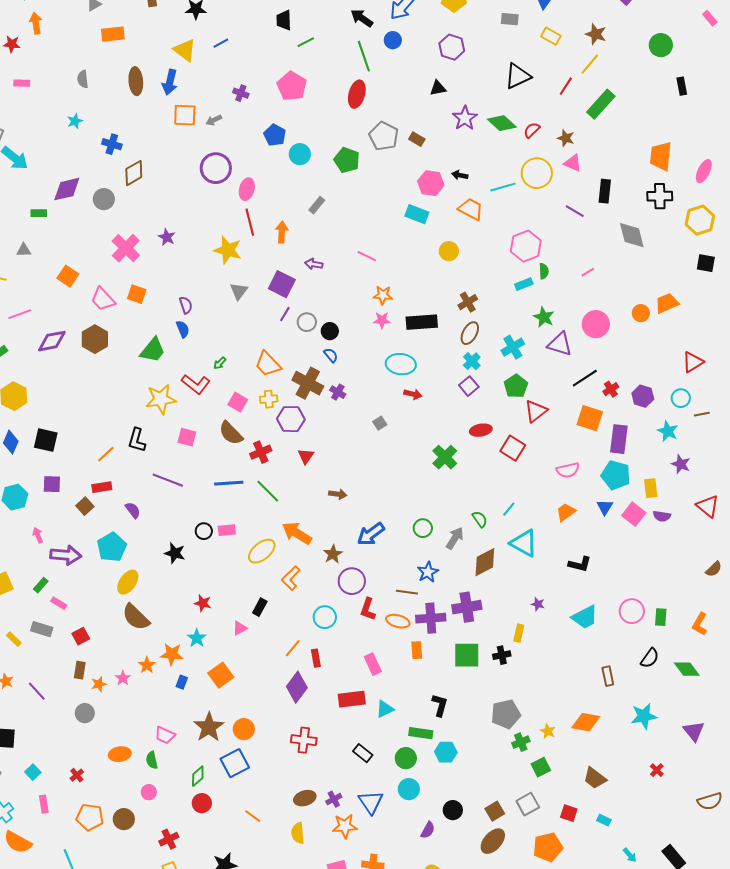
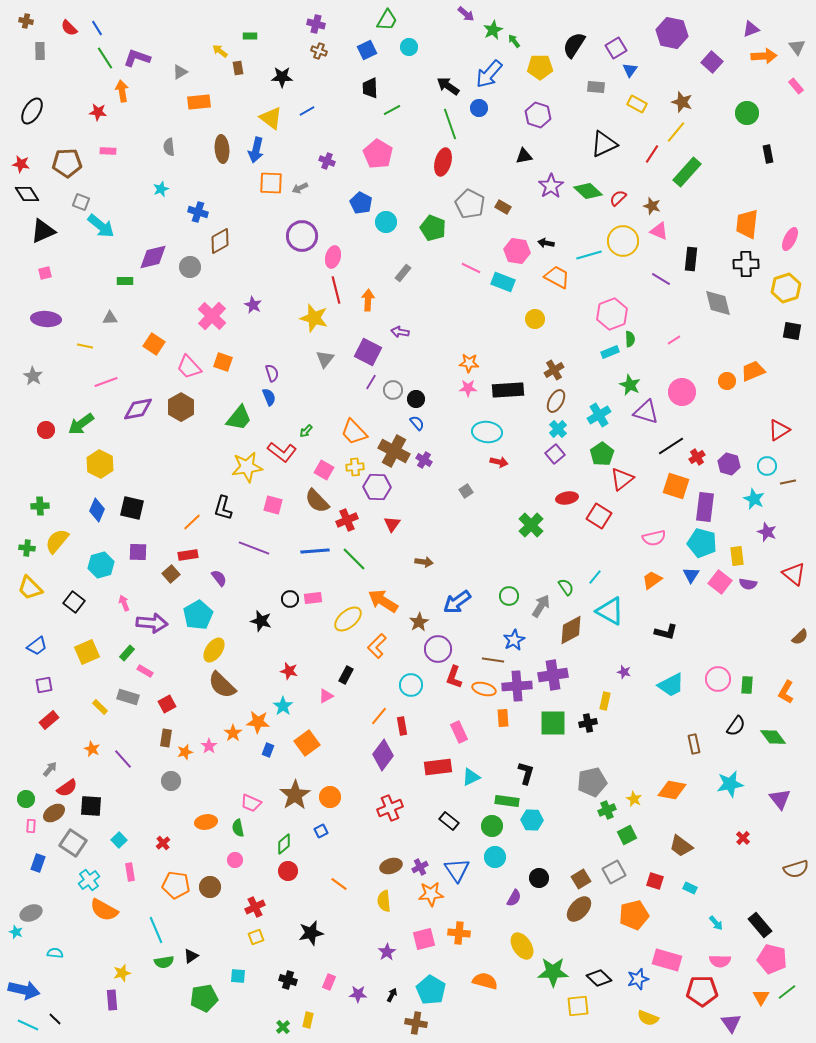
pink line: (367, 256) -> (471, 268), moved
red cross: (304, 740) -> (390, 808), turned -30
blue square: (235, 763) -> (321, 831), size x0.5

